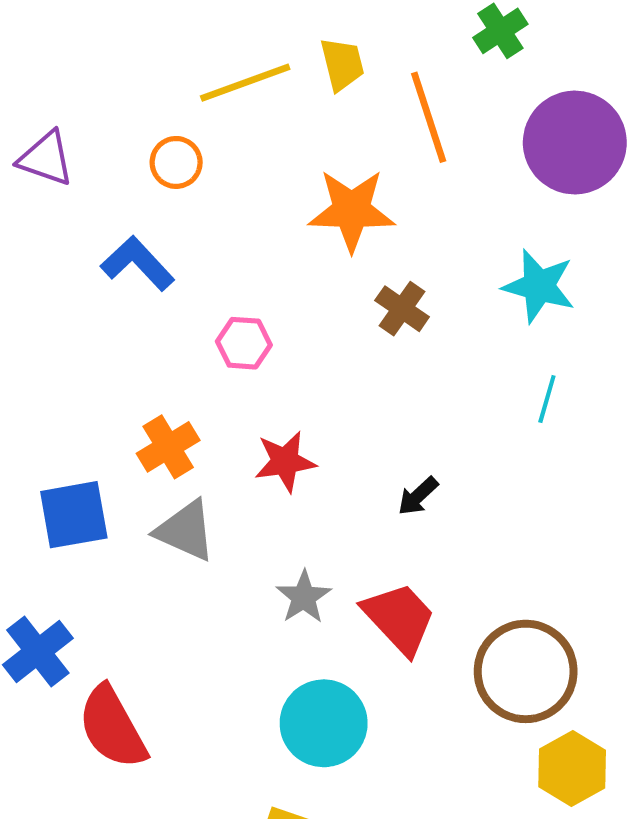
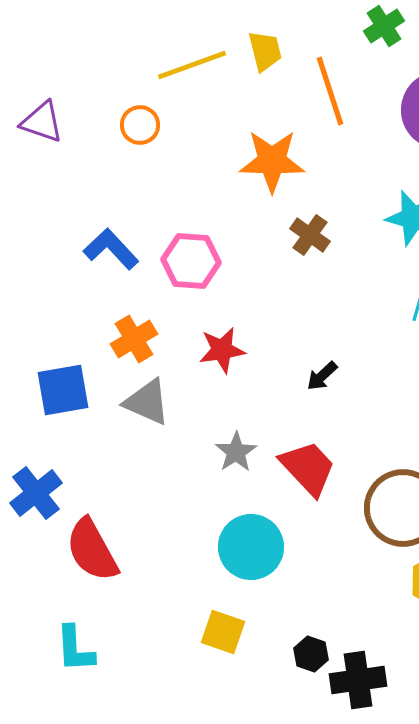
blue L-shape: (138, 263) -> (111, 249), moved
pink hexagon: (244, 343) -> (191, 261), size x1.4

